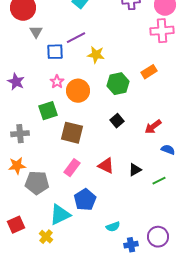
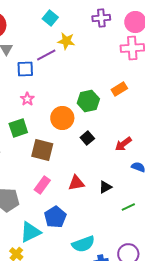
yellow star: (96, 55) -> (66, 41), moved
orange circle: (78, 91) -> (62, 118), moved
red triangle: (106, 166) -> (76, 183), turned -36
green line: (159, 181) -> (128, 207), moved
cyan semicircle: (113, 227) -> (83, 244), size x1.6

